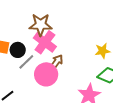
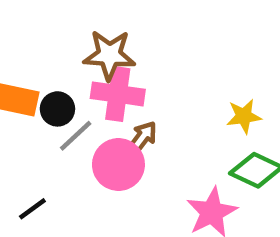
pink cross: (45, 42) -> (118, 94), turned -30

